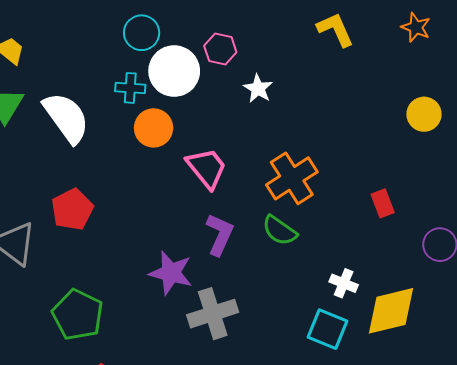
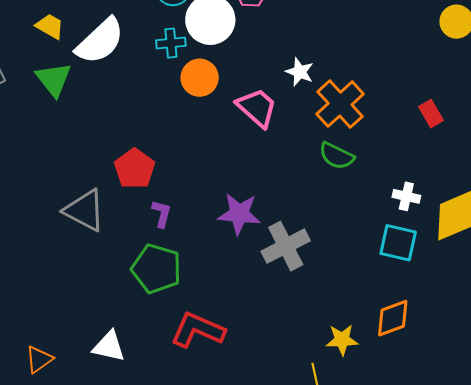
white star: (258, 89) -> (300, 72), moved
white semicircle: (66, 118) -> (100, 41), moved, turned 92
purple L-shape: (220, 234) -> (162, 214), moved, size x0.7

